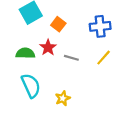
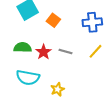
red star: (48, 47) -> (43, 52), moved
cyan semicircle: (31, 86) -> (28, 78), turned 125

